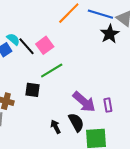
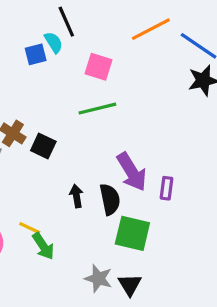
pink square: (45, 45) -> (99, 67), turned 36
black line: (27, 46) -> (66, 22), moved
black square: (33, 90) -> (43, 146), moved

